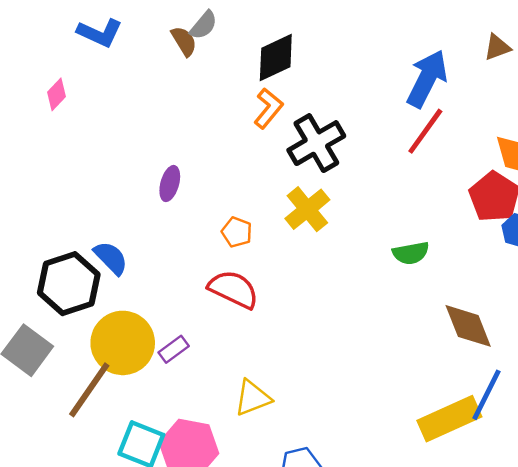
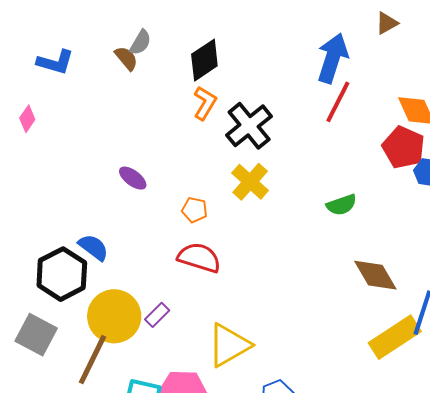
purple ellipse: (170, 184) -> (133, 178), turned -60
brown diamond: (468, 326) -> (375, 275), moved
yellow triangle: (253, 398) -> (229, 345), size x1.4

